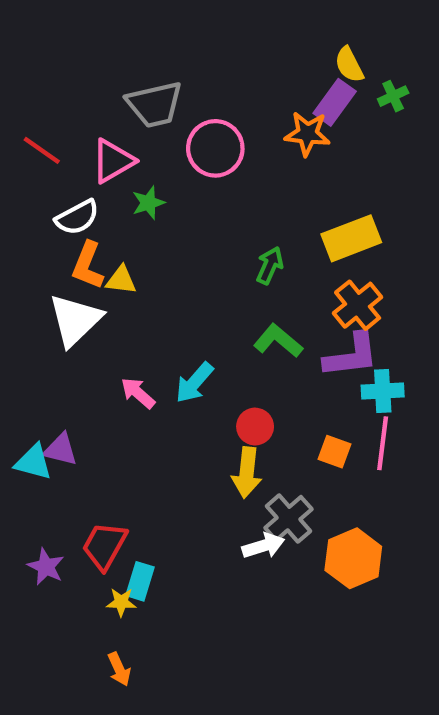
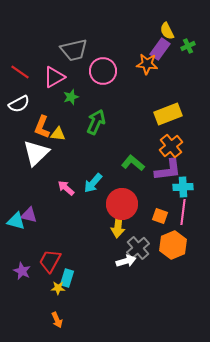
white semicircle: (77, 217) -> (19, 104), moved
green arrow: (270, 265) -> (96, 122), moved, size x1.4
red circle: (255, 427) -> (122, 204), size x1.8
orange hexagon: (353, 558) -> (173, 245), moved

